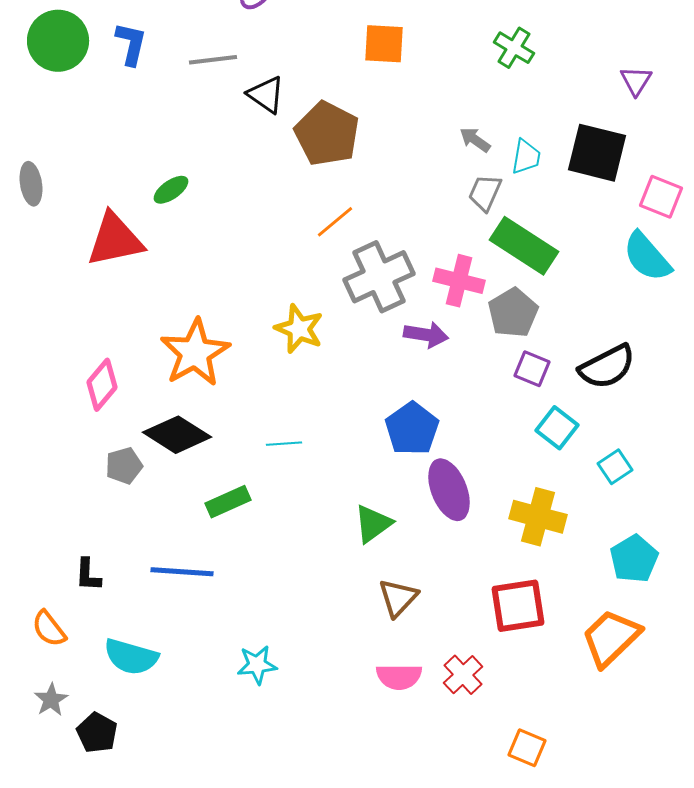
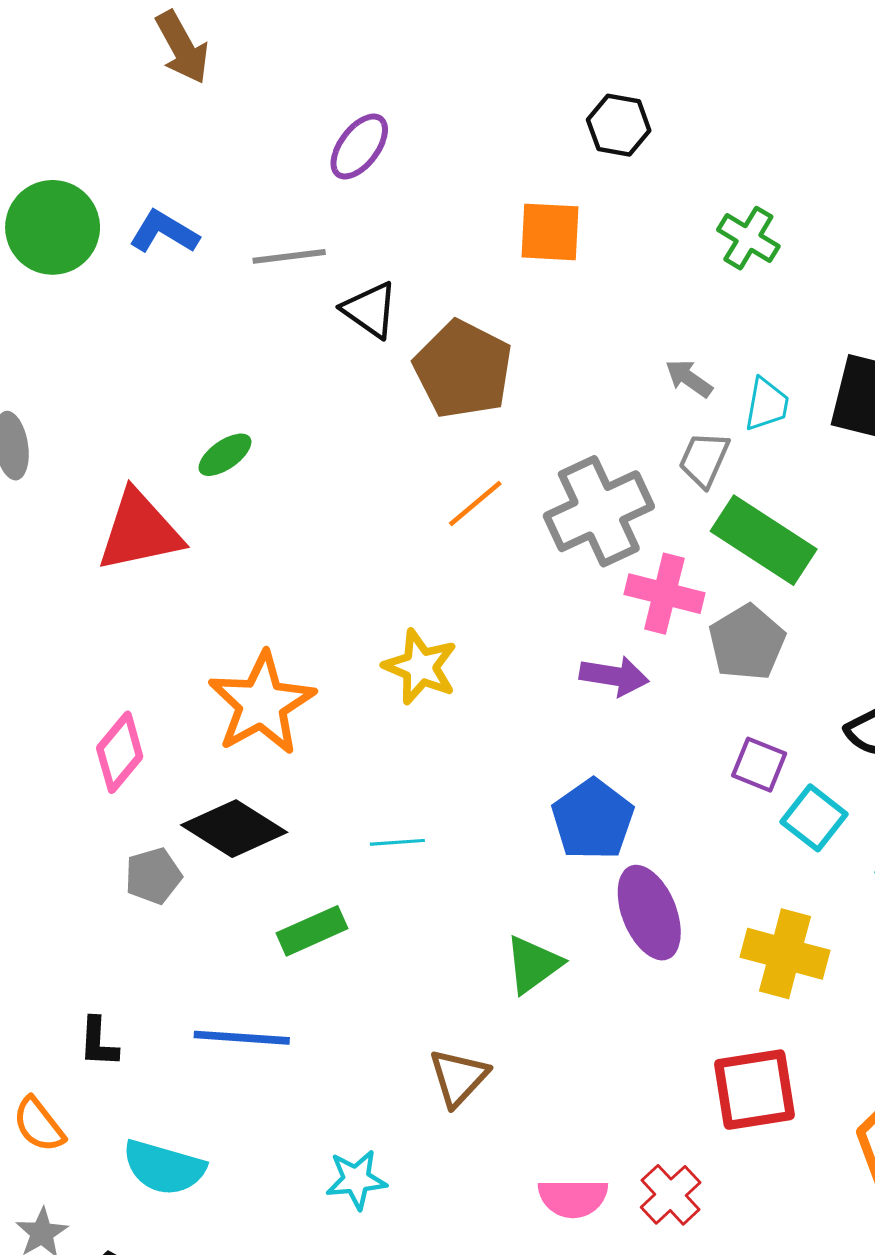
blue L-shape: (131, 44) -> (164, 232), turned -72
gray cross: (379, 277) -> (599, 511), moved
purple square: (532, 369) -> (759, 765), moved
brown triangle: (398, 598) -> (458, 1077), moved

